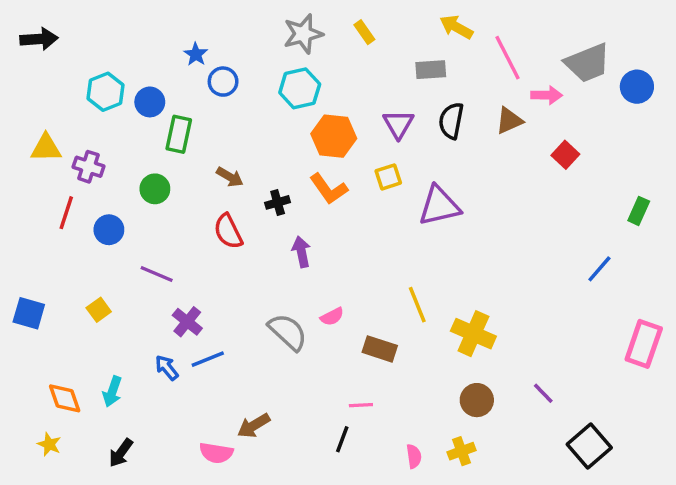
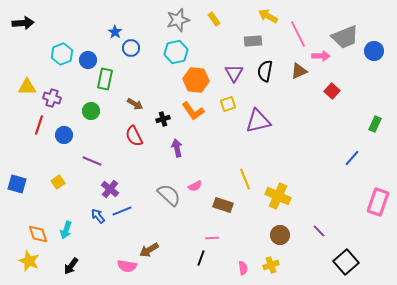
yellow star: (49, 444) -> (29, 261), size x1.5

